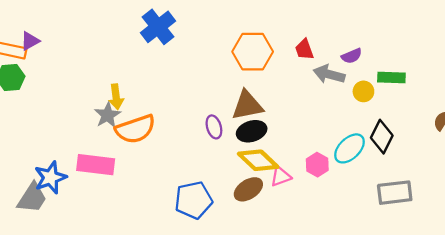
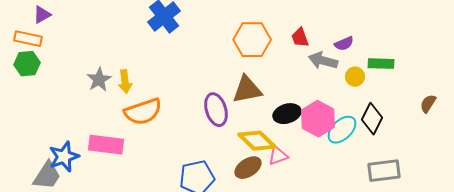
purple triangle: (30, 41) -> (42, 15), moved
gray star: (107, 115) -> (99, 80), moved
purple ellipse: (214, 127) -> (216, 110), size x1.5
black ellipse: (252, 131) -> (287, 114), moved
pink hexagon: (317, 165) -> (318, 119), moved, size x1.6

